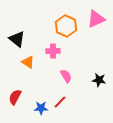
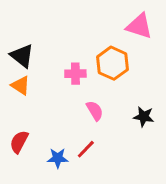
pink triangle: (96, 19) -> (139, 26), turned 42
orange hexagon: (66, 26) -> (113, 63), moved
orange triangle: (28, 62) -> (21, 85), moved

